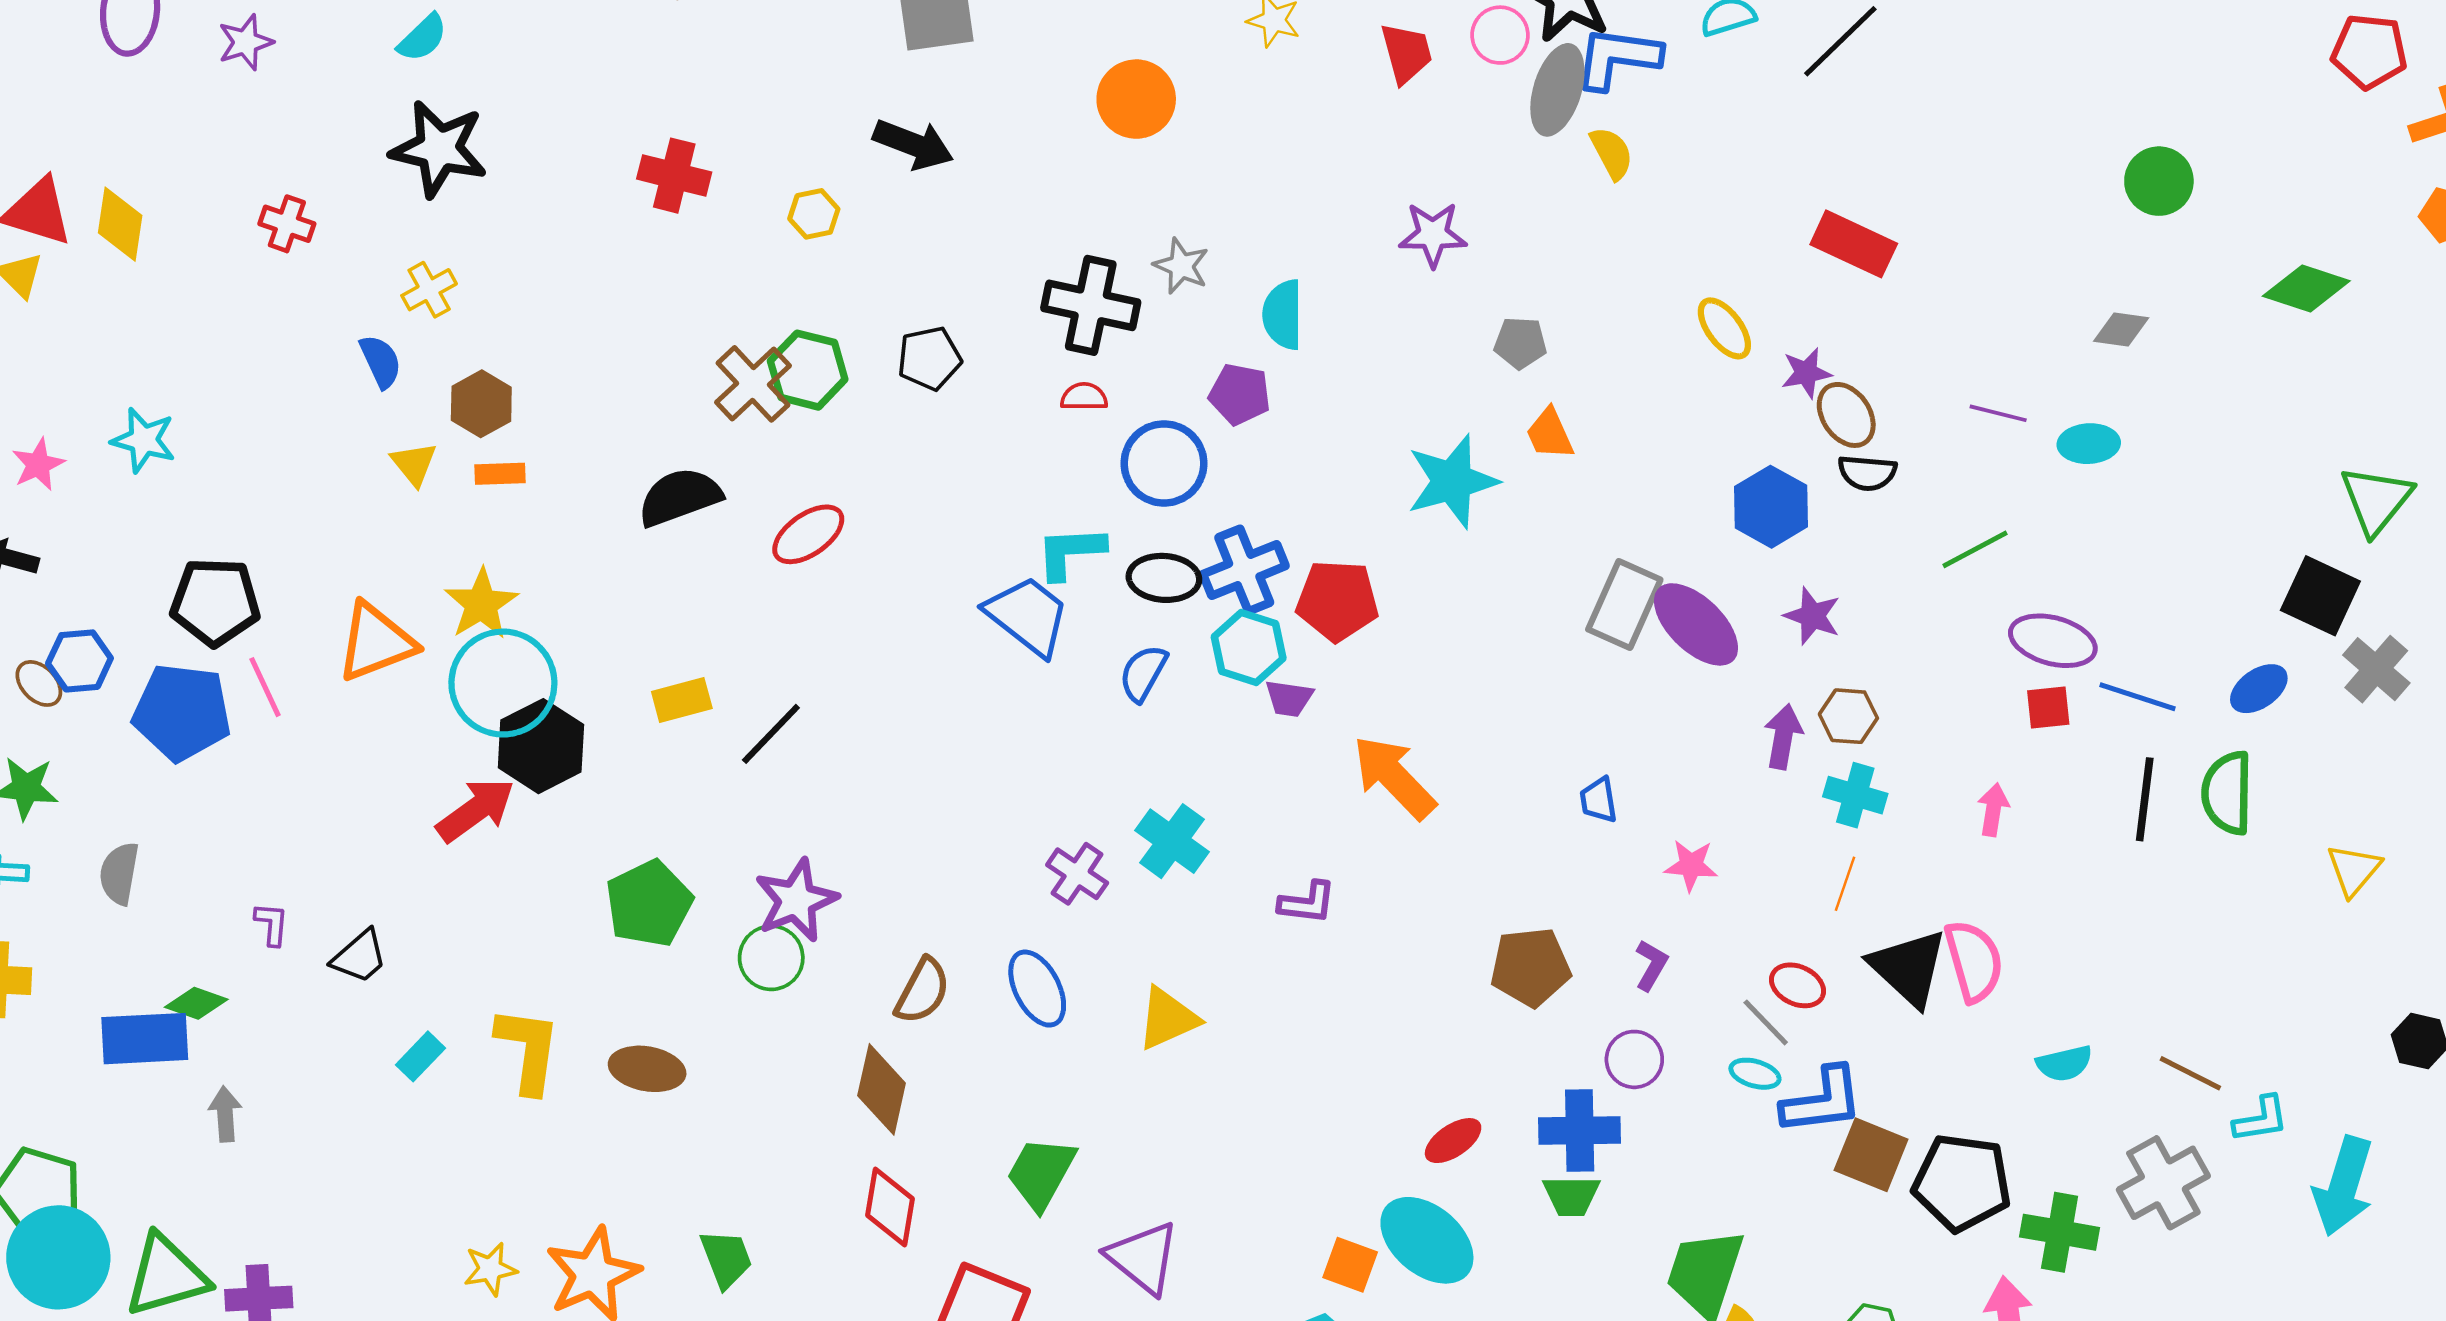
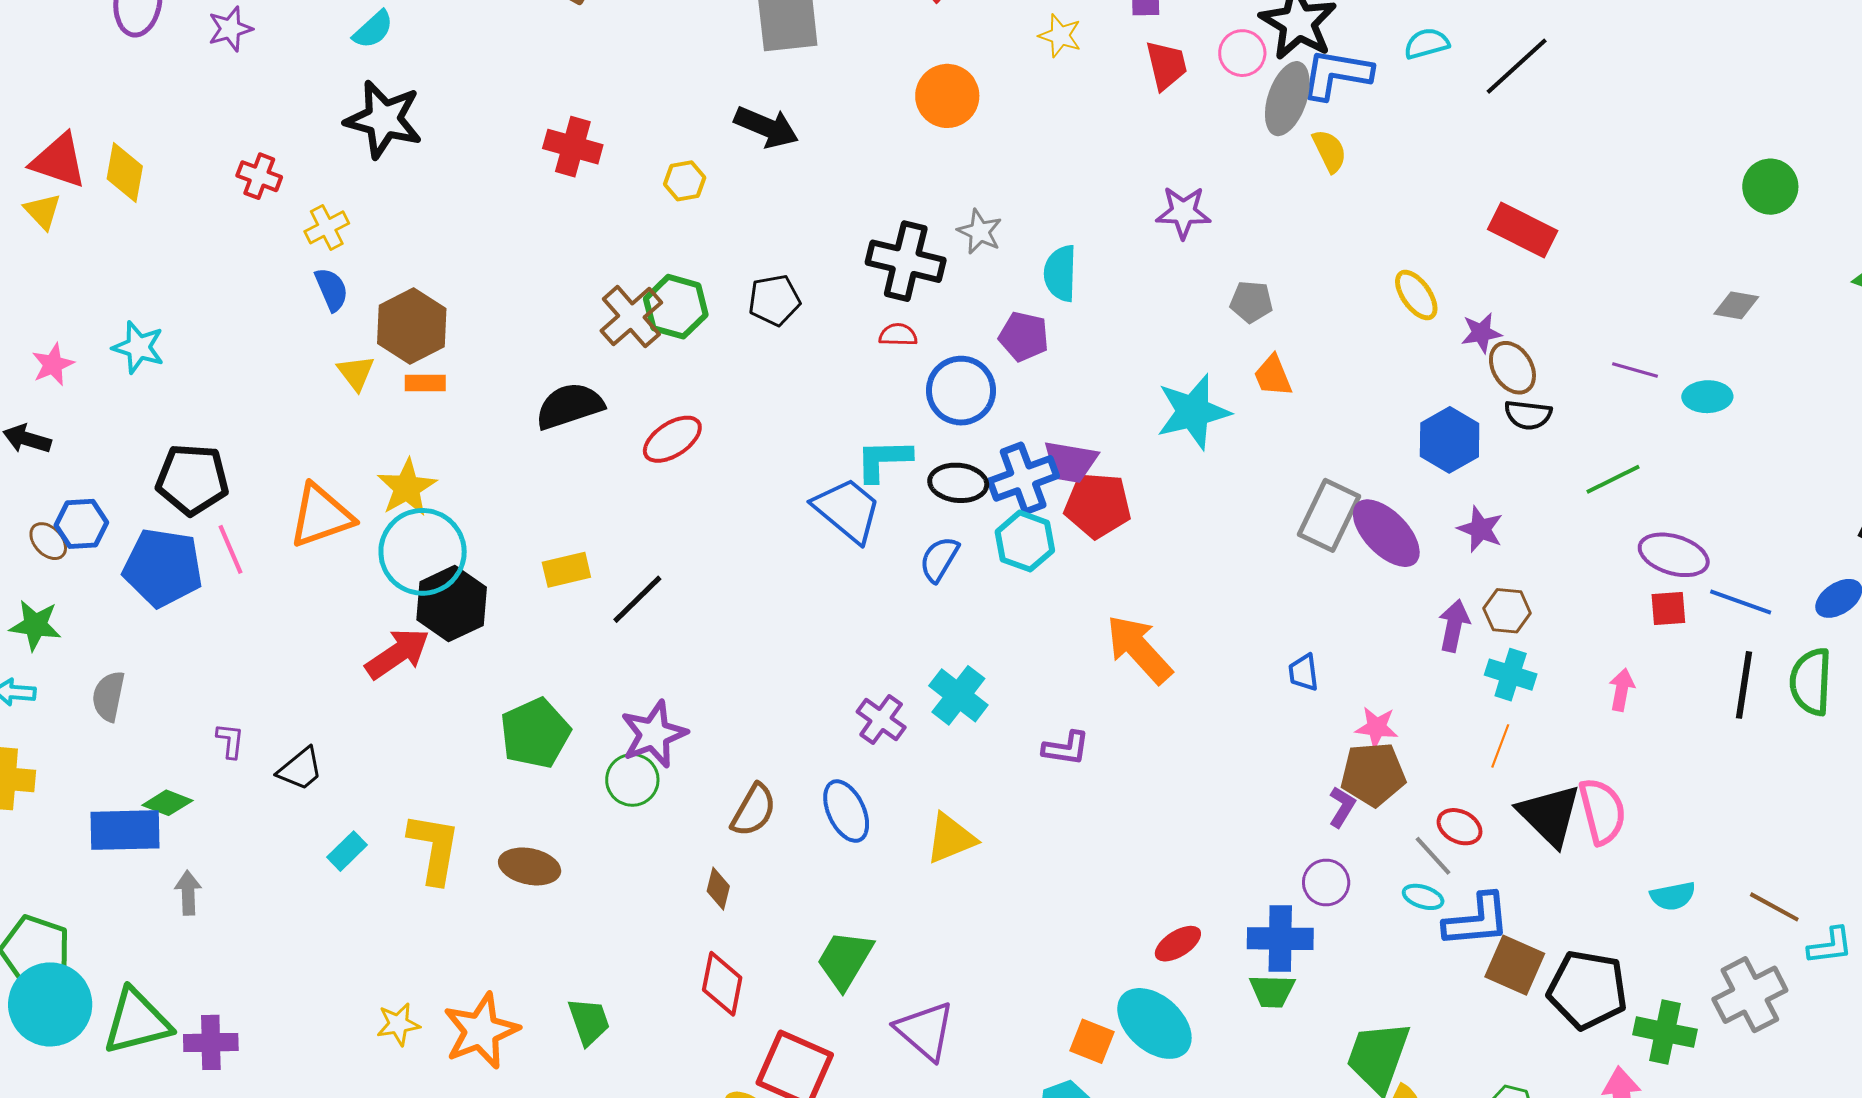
yellow cross: (429, 290) -> (327, 227), moved
brown hexagon: (481, 404) -> (412, 326), size x1.4
purple trapezoid: (1289, 698) -> (1070, 462), moved, size x1.4
brown pentagon: (1530, 967) -> (1373, 774), moved
brown diamond: (882, 1089) -> (718, 889), size x0.6

